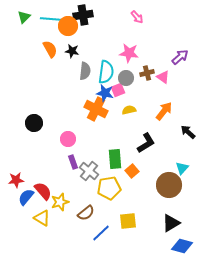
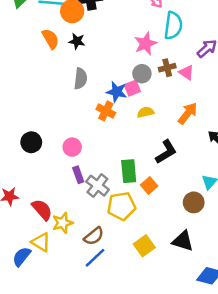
pink star: (129, 53) -> (146, 44), turned -30
gray semicircle: (85, 71) -> (81, 79), moved
cyan semicircle: (106, 72) -> (173, 26), moved
orange cross: (96, 109) -> (106, 111), size x0.7
black circle: (34, 123) -> (31, 142), moved
brown circle: (169, 185) -> (194, 202), size x0.7
blue semicircle: (26, 197) -> (22, 257), moved
yellow square: (128, 221) -> (144, 246), turned -30
black triangle: (171, 223) -> (183, 241), moved, turned 48
blue line: (101, 233) -> (95, 258), moved

